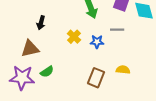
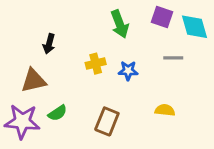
gray line: (117, 30) -> (173, 58), moved
yellow cross: (74, 37) -> (96, 64), turned 32
brown rectangle: (96, 78) -> (107, 121), moved

